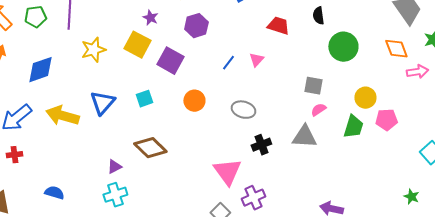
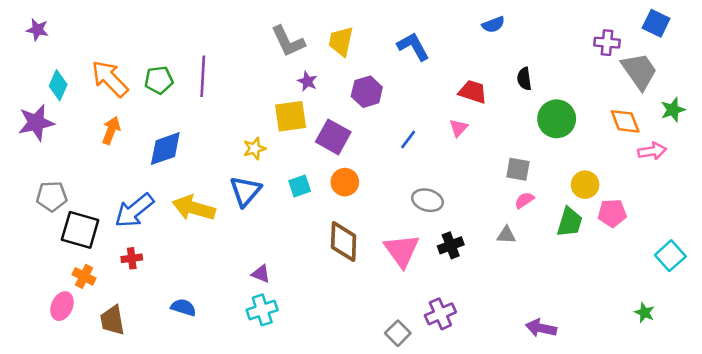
yellow square: (137, 45) -> (291, 116), turned -36
yellow star: (93, 50) -> (254, 149), moved, size x0.7
pink triangle: (256, 60) -> (458, 128), moved
orange circle: (194, 101) -> (345, 182), moved
gray triangle: (304, 137) -> (506, 235), size x0.6
brown diamond: (150, 148) -> (344, 242), moved, turned 48
purple triangle: (114, 167) -> (261, 274), turned 49
pink triangle: (227, 172) -> (402, 251), moved

